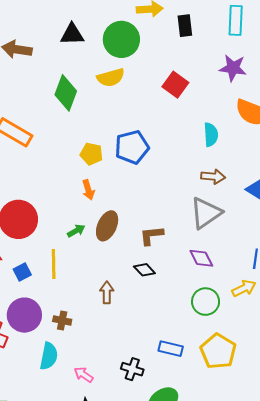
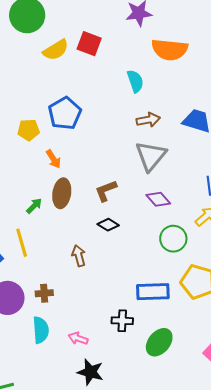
yellow semicircle: (111, 77) -> (56, 50), moved
orange arrow: (88, 190) -> (53, 159), moved
blue rectangle: (171, 349) -> (153, 292), size x1.4

